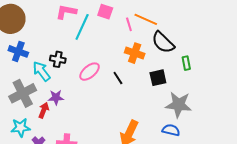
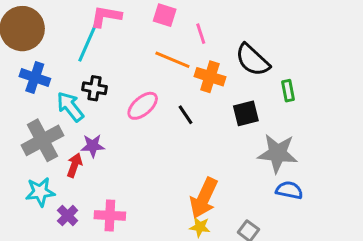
orange line: (146, 19) -> (172, 60), moved
cyan line: (82, 27) -> (88, 42), moved
blue semicircle: (171, 130) -> (289, 190), moved

